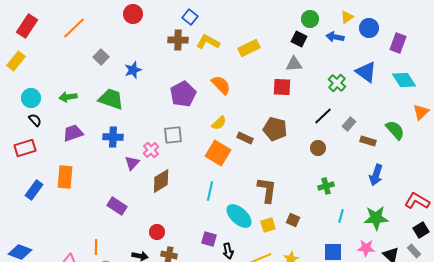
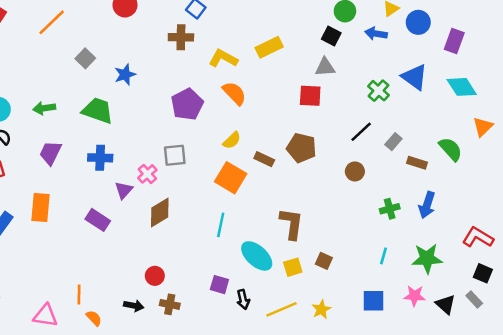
yellow L-shape: (208, 42) -> (223, 58), moved
purple trapezoid: (73, 133) -> (50, 153), turned -45
green cross: (326, 186) -> (390, 209), moved
purple rectangle: (117, 206) -> (98, 220), moved
black square: (421, 230) -> (483, 273), turned -35

